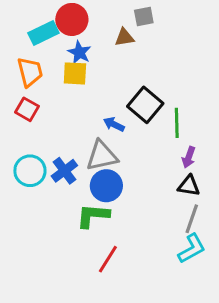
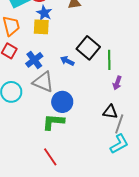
gray triangle: (102, 156) -> (43, 82), moved, turned 35
blue cross: (64, 171) -> (34, 60), moved
black triangle: (189, 186) -> (110, 112), moved
red line: (108, 259) -> (50, 157), moved, turned -66

